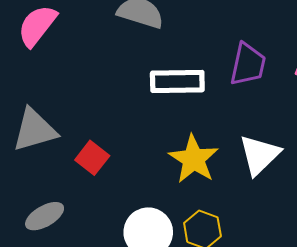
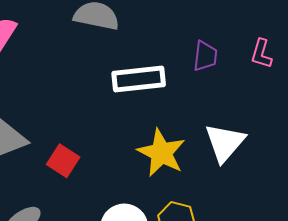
purple trapezoid: (248, 64) -> (205, 56), size x0.7

